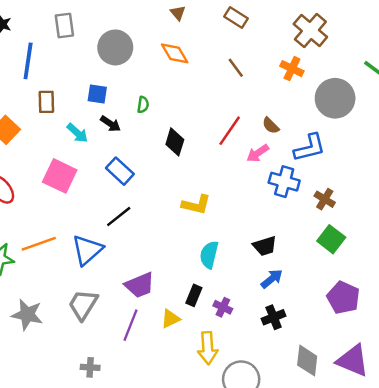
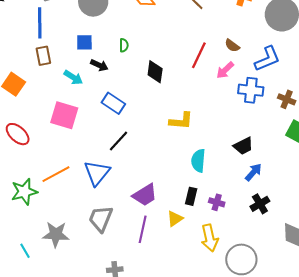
blue line: (28, 61) -> (40, 23), moved

